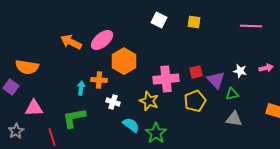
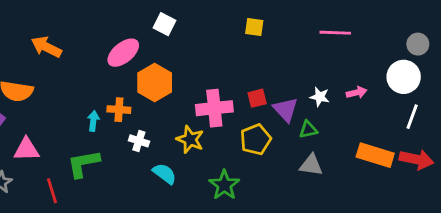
white square: (159, 20) -> (165, 24), moved
orange arrow: (71, 42) -> (46, 47), moved
green star: (156, 133) -> (224, 185), moved

